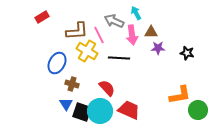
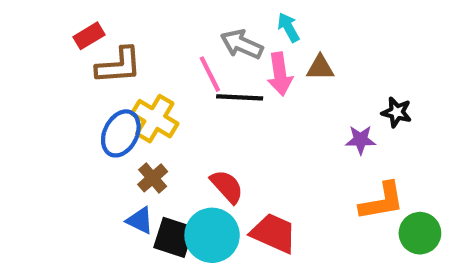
brown L-shape: (77, 31) -> (119, 66), moved
purple star: (158, 48) -> (361, 140), moved
yellow cross: (87, 51) -> (155, 119), moved
black line: (119, 58) -> (240, 97), moved
brown cross: (72, 84) -> (153, 178), turned 32
blue triangle: (66, 104) -> (140, 220), turned -32

